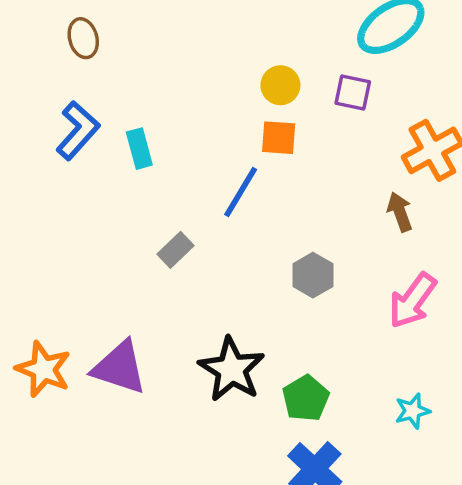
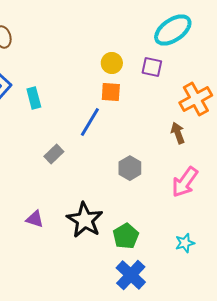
purple triangle: (119, 367) -> (35, 219), moved, size x0.6

